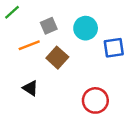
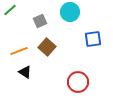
cyan circle: (86, 28) -> (70, 12), moved
orange line: (29, 45) -> (19, 51), moved

